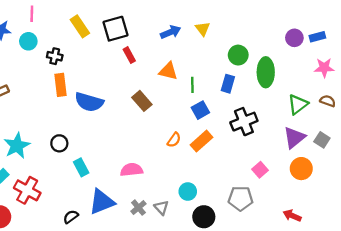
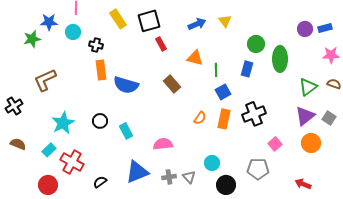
black cross: (244, 122) -> (254, 114), moved
orange rectangle: (202, 141) -> (224, 119), turned -36
cyan rectangle: (81, 167) -> (126, 131), moved
gray cross: (138, 208) -> (169, 177), turned 32
black semicircle: (71, 217) -> (100, 182), moved

